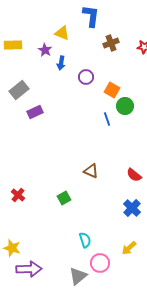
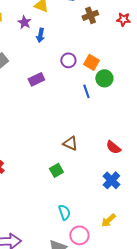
purple circle: (86, 77) -> (68, 60), moved
purple rectangle: (35, 112) -> (36, 79), moved
green square: (64, 198) -> (56, 170), moved

